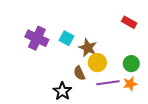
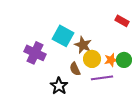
purple cross: (37, 38) -> (35, 53), moved
cyan square: (67, 38) -> (63, 36), size x1.5
orange star: (130, 84) -> (111, 60), moved

